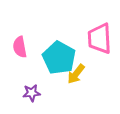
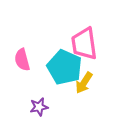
pink trapezoid: (100, 39) -> (84, 44), moved

